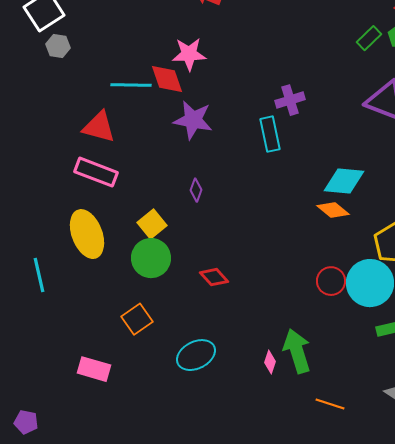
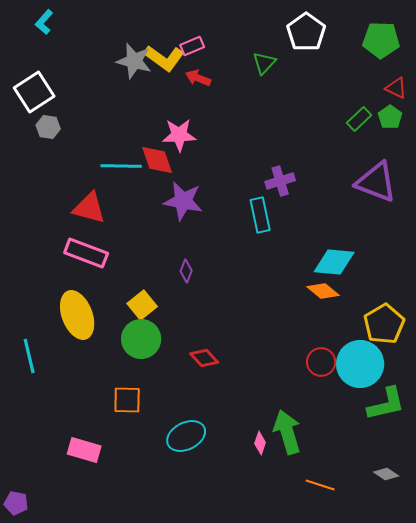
orange square: (137, 319) -> (127, 400), turned 36

